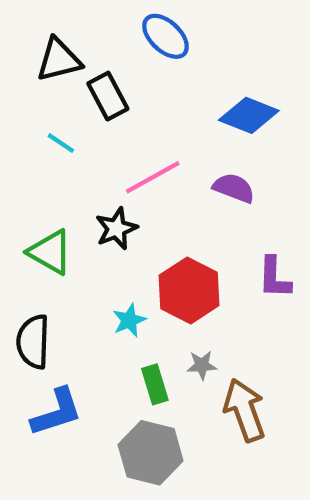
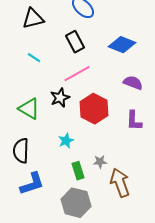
black rectangle: (108, 96) -> (75, 42), moved
purple semicircle: (234, 188) -> (133, 83), moved
red hexagon: (189, 290) -> (94, 109), moved

